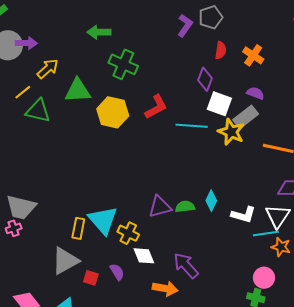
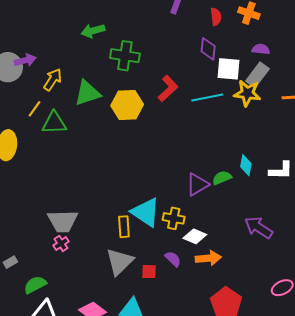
white diamond: (144, 256) -> (195, 236), turned -30
purple arrow: (186, 265) -> (259, 227), moved
orange arrow: (165, 289) -> (208, 258), moved

